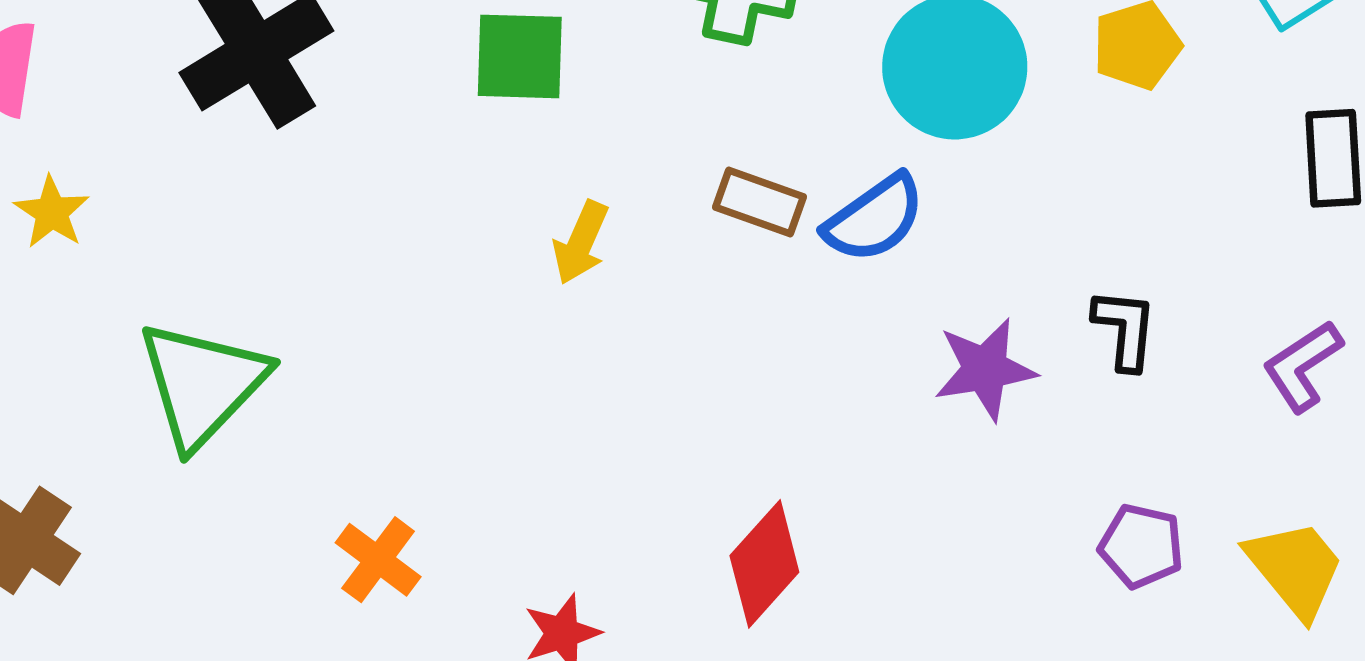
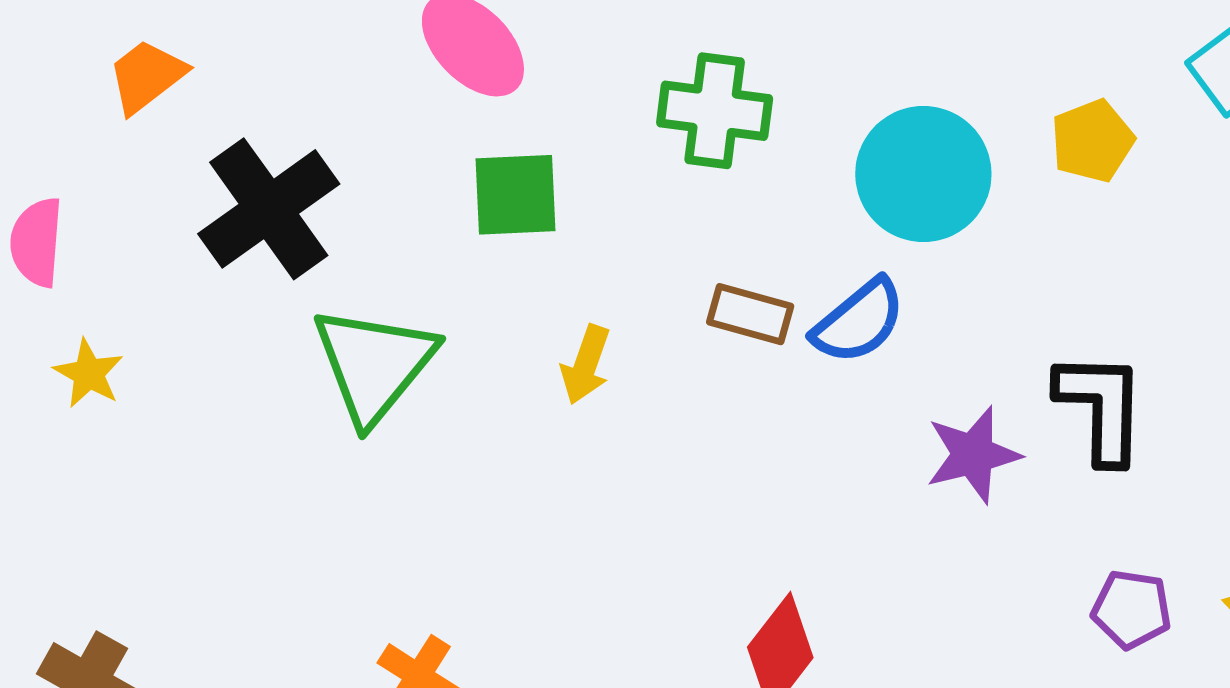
black L-shape: (1125, 329) -> (1101, 407), size x1.5
green triangle: (202, 384) -> (374, 364), moved

